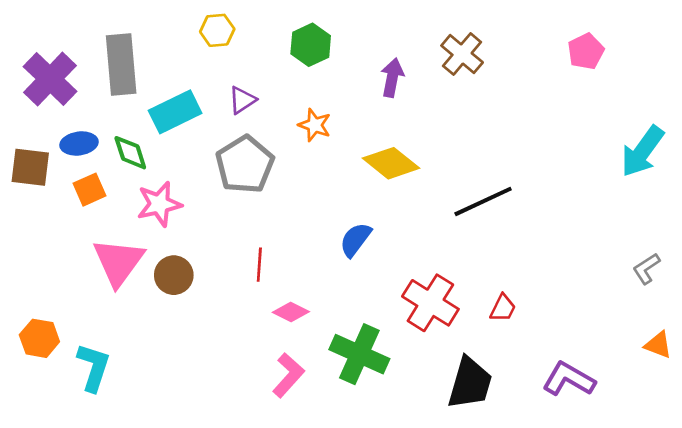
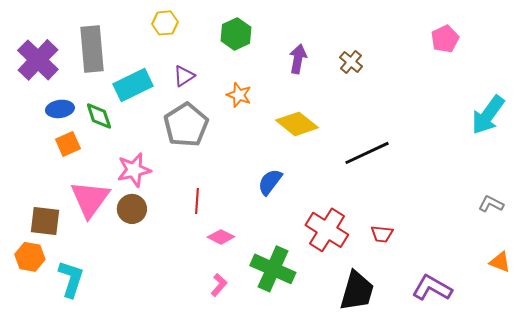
brown cross: (462, 54) -> (351, 62), moved, size x0.7
brown square: (30, 167) -> (45, 221), moved
pink star: (159, 204) -> (134, 170), moved
gray L-shape: (646, 269) -> (491, 204), turned 60
red trapezoid: (503, 308) -> (382, 234), turned 70
pink L-shape: (288, 375) -> (219, 285), size x0.7

